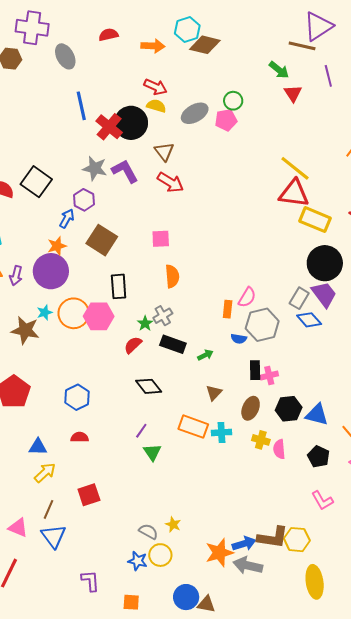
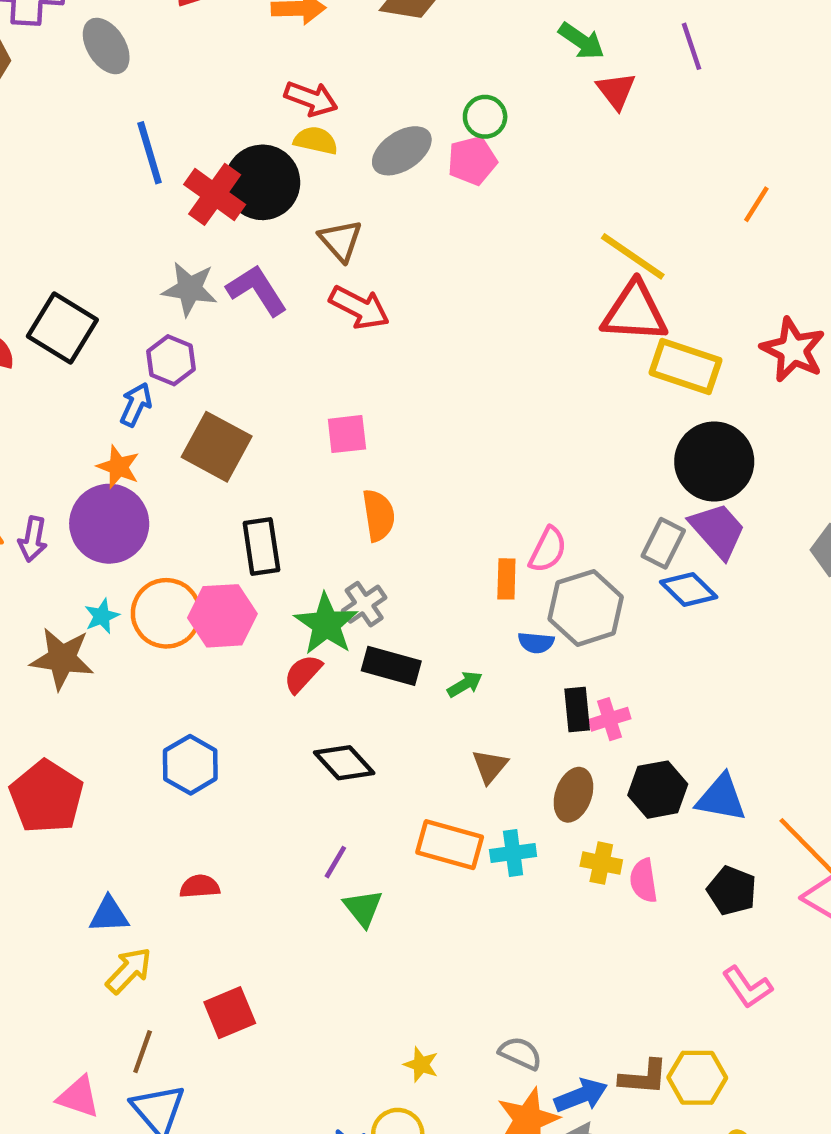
orange star: (57, 246) -> (118, 467), turned -30
green star: (145, 323) -> (326, 624), size x1.8
blue hexagon: (77, 397) -> (190, 765), moved
gray semicircle: (148, 531) -> (520, 1053), moved
brown L-shape: (273, 537) -> (644, 1077), size x0.7

